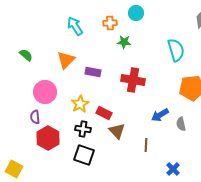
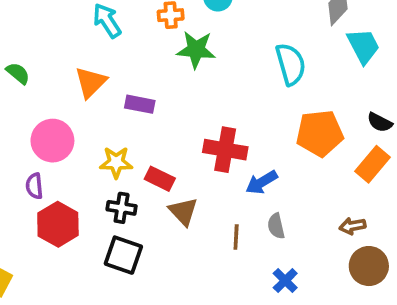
green star: (124, 42) -> (196, 50), size x1.5
red cross: (133, 80) -> (225, 150), moved
yellow star: (80, 104) -> (116, 162), turned 30
gray semicircle: (181, 124) -> (276, 226), moved

